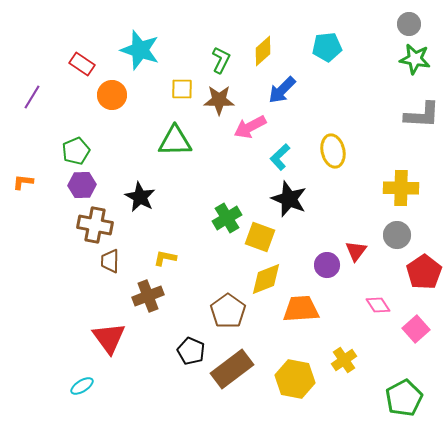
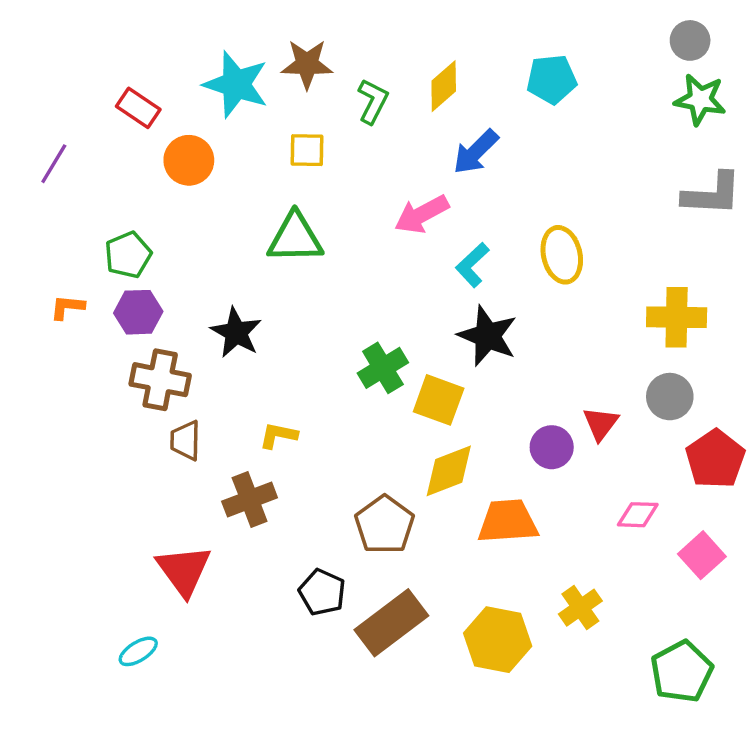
brown star: (219, 100) -> (307, 64), moved
orange L-shape: (23, 182) -> (67, 307), moved
pink diamond: (378, 305) -> (638, 515), turned -55

